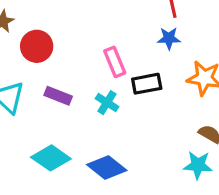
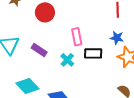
blue star: (169, 38) -> (117, 38), moved
red circle: (37, 46) -> (45, 12), moved

